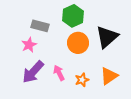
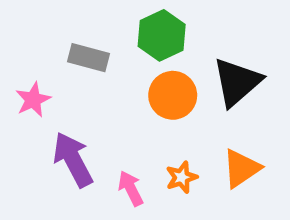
pink star: (29, 45) -> (33, 100), moved
purple arrow: (33, 72) -> (73, 160), turned 110
pink arrow: (59, 73) -> (131, 188), moved

